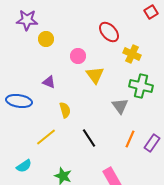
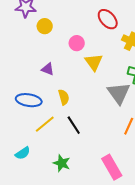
blue ellipse: (19, 101) -> (29, 100), moved
gray triangle: (120, 106) -> (119, 93), size x1.4
black line: (89, 138) -> (74, 125), moved

